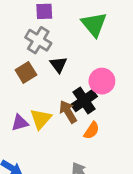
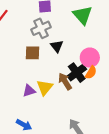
gray cross: (38, 40) -> (41, 28), turned 36
brown square: (26, 72) -> (32, 53), turned 35
orange semicircle: (92, 130) -> (91, 72), moved

